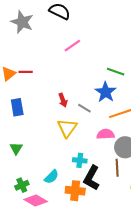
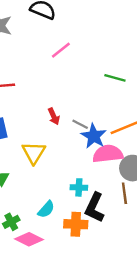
blue star: (106, 92) -> (94, 136), moved
yellow triangle: (67, 128) -> (34, 153), moved
pink semicircle: (106, 134) -> (108, 154), size x1.4

